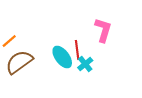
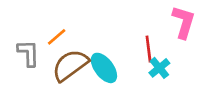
cyan ellipse: (62, 57) -> (104, 68), moved

